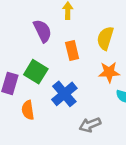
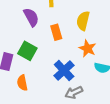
orange star: (109, 72) -> (87, 48), turned 30
blue cross: (64, 94) -> (64, 71), moved

